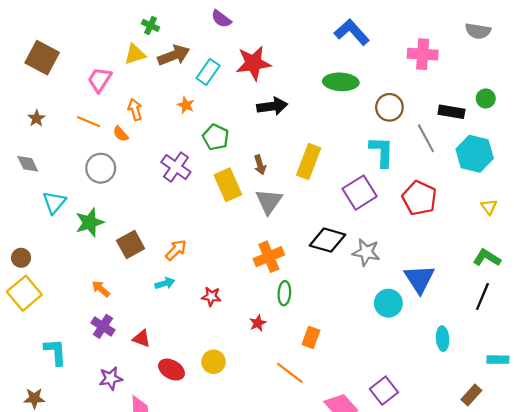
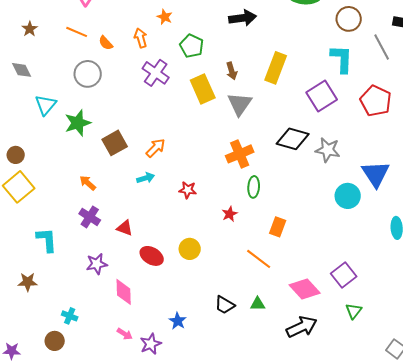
orange arrow: (135, 110) -> (141, 38), moved

